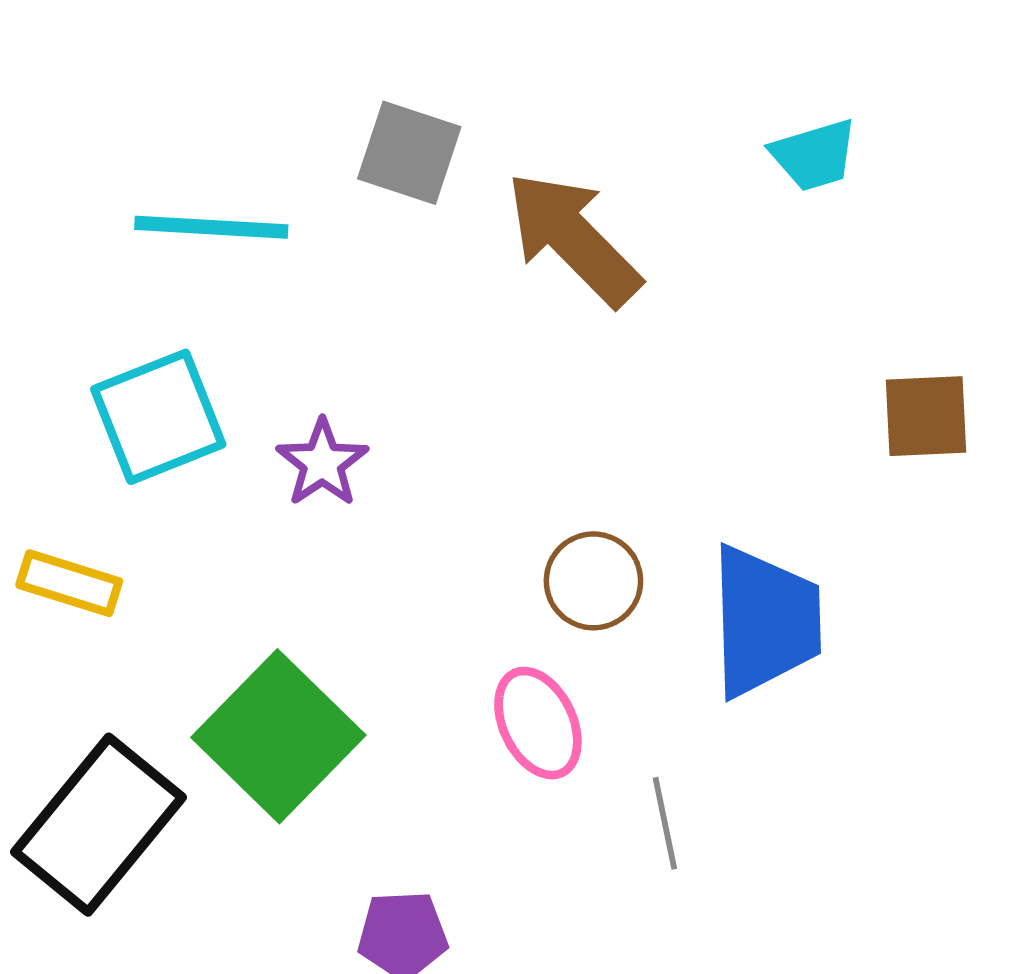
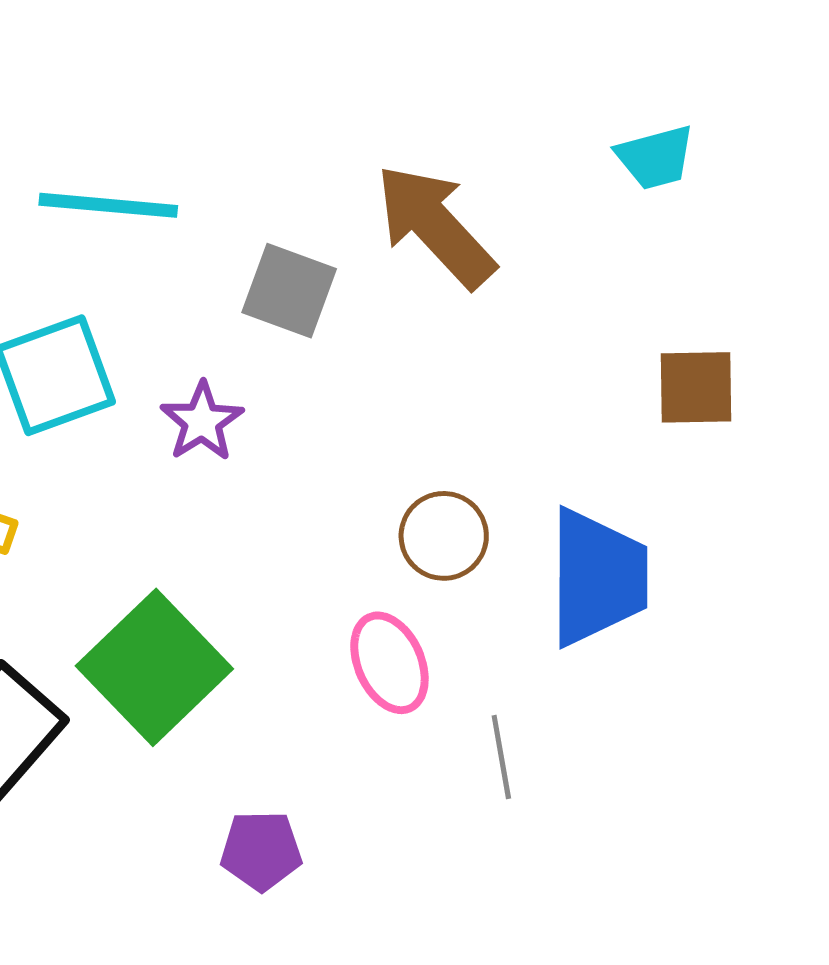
gray square: (409, 153) -> (289, 291), moved
brown square: (926, 416) -> (696, 387), moved

